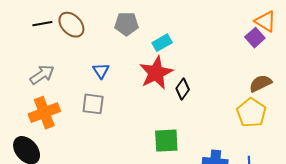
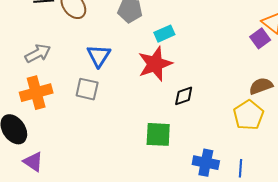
blue triangle: (101, 71) -> (99, 56), size x1.4
black diamond: (183, 89) -> (184, 96), moved, turned 30

